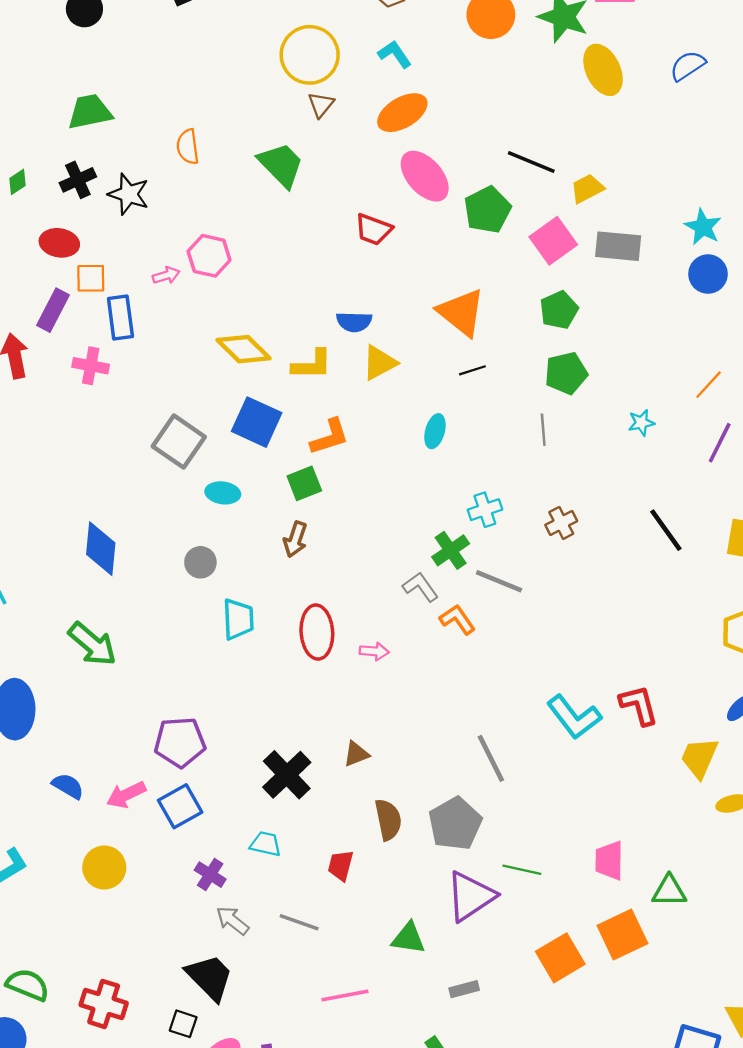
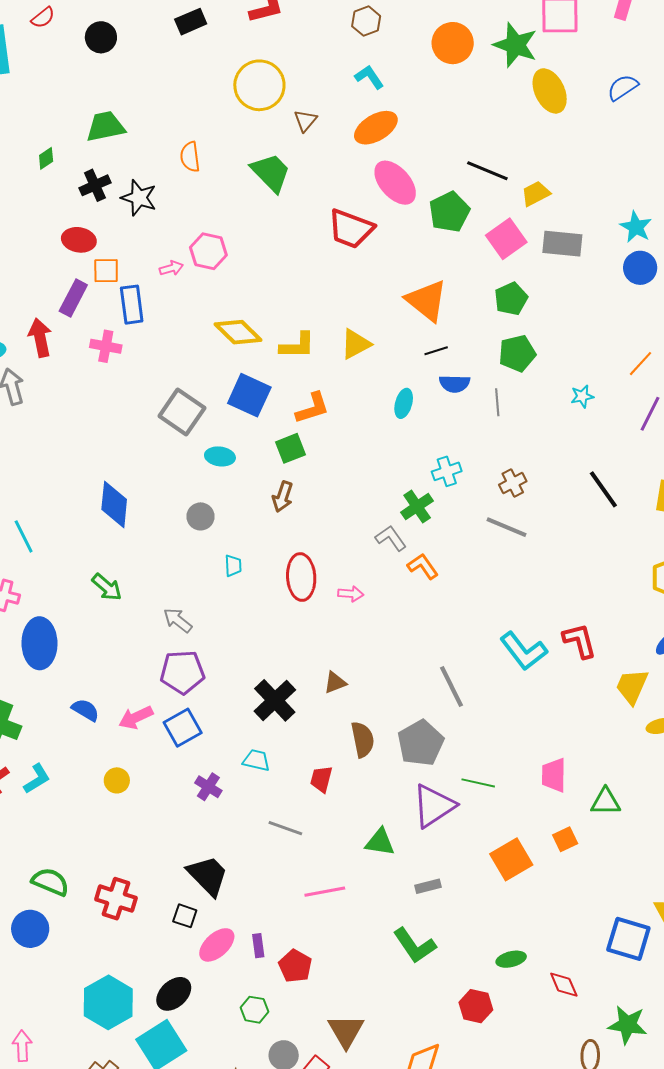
yellow circle: (310, 55) -> (259, 85), moved
green diamond: (18, 182) -> (46, 158), moved
red trapezoid: (373, 229) -> (351, 229), size x1.4
blue semicircle: (354, 322) -> (455, 384), moved
gray line: (499, 581) -> (506, 527), moved
cyan trapezoid: (238, 619) -> (233, 566), size x0.6
green arrow: (92, 644) -> (107, 587), size x0.7
yellow circle: (104, 868) -> (117, 780), size x0.7
gray arrow: (232, 921) -> (178, 620), moved
orange square: (622, 934) -> (565, 839), size x0.6

